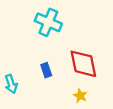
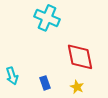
blue rectangle: (46, 70) -> (45, 83), moved

